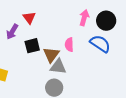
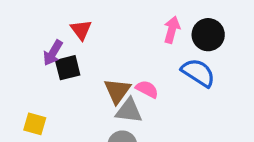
pink semicircle: (69, 45) -> (147, 89), moved, turned 120
black square: (32, 46) -> (68, 68), moved

